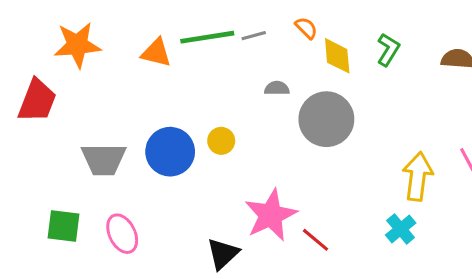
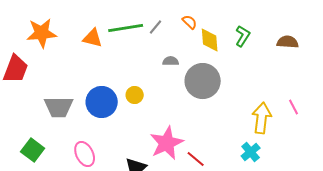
gray line: (254, 36) -> (156, 27), turned -35
green square: (63, 226) -> (33, 150), turned 30
pink ellipse: (122, 234) -> (85, 154), moved

